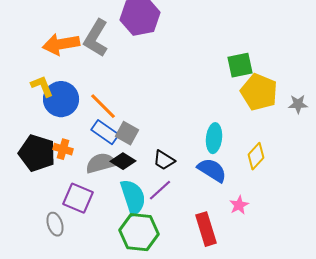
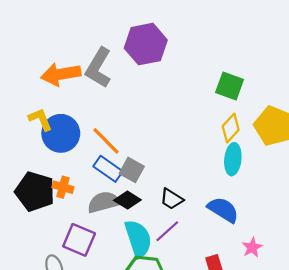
green square: (240, 65) -> (230, 86), moved, turned 32
cyan ellipse: (214, 138) -> (233, 159), moved
yellow diamond: (256, 156) -> (231, 128), moved

